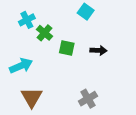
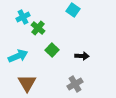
green square: (67, 48) -> (52, 50), moved, turned 32
black arrow: (99, 50) -> (82, 56), moved

